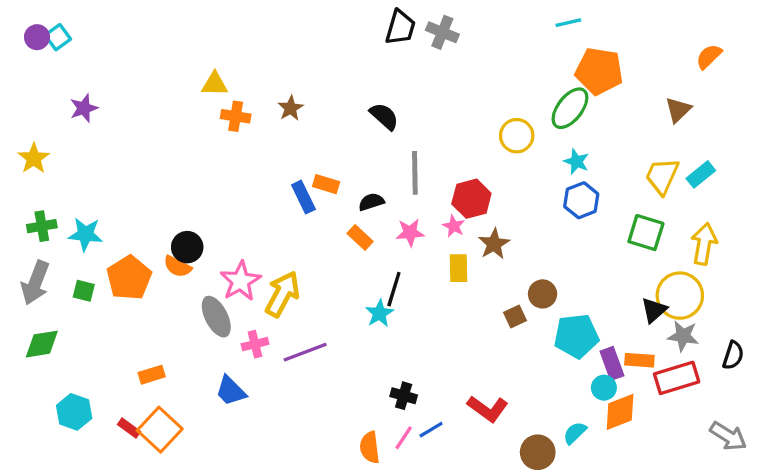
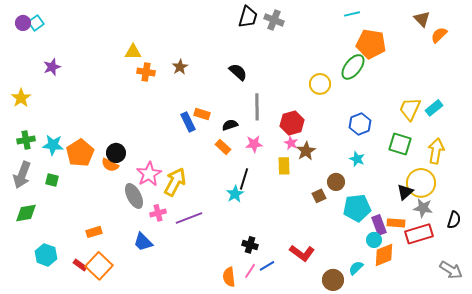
brown triangle: (678, 110) -> (422, 19), moved, turned -30
cyan star: (576, 162) -> (357, 159), moved
pink star: (454, 226) -> (291, 143), moved
orange pentagon: (129, 278) -> (80, 153), moved

